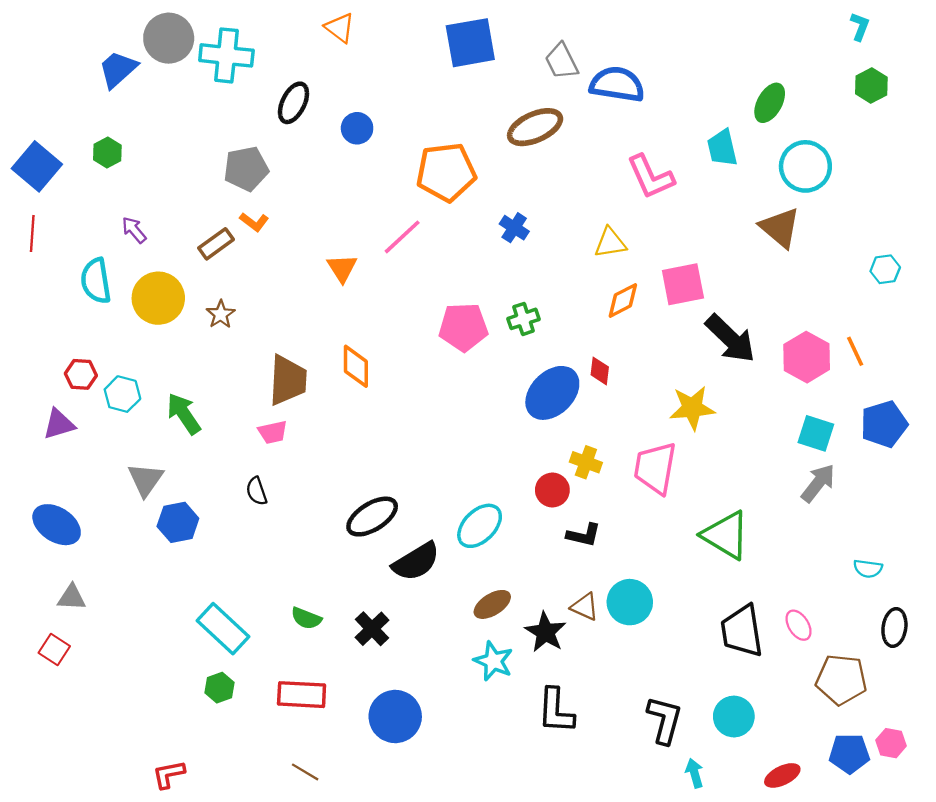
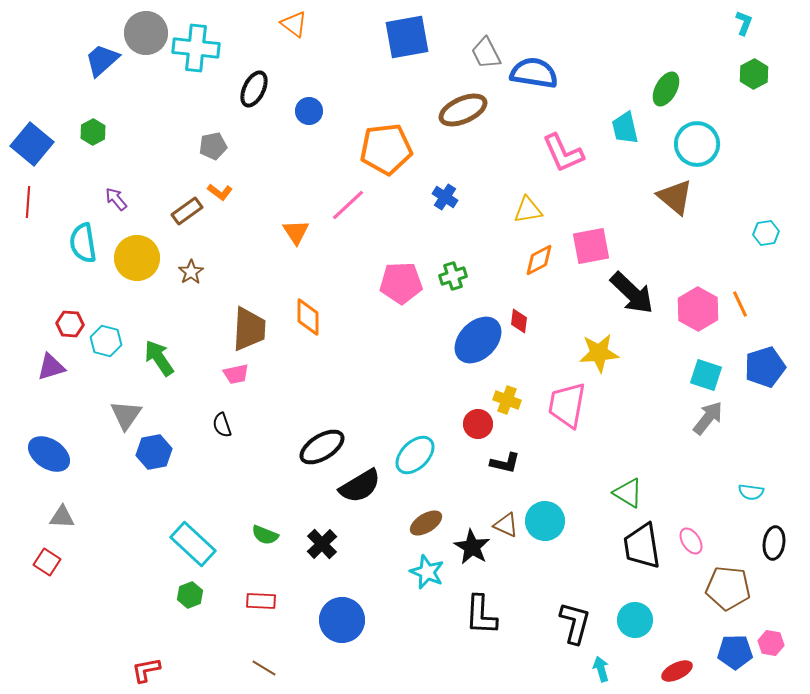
gray pentagon: (246, 169) -> (213, 146), size x0.7
green triangle: (726, 535) -> (628, 493), moved, size x0.7
red rectangle: (302, 695) -> (261, 601), size x0.7

